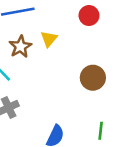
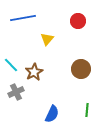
brown star: (20, 47) -> (34, 72), moved

